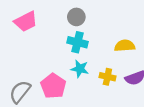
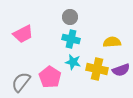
pink trapezoid: (26, 22) -> (23, 34), moved
yellow cross: (107, 77) -> (97, 69), size x1.5

